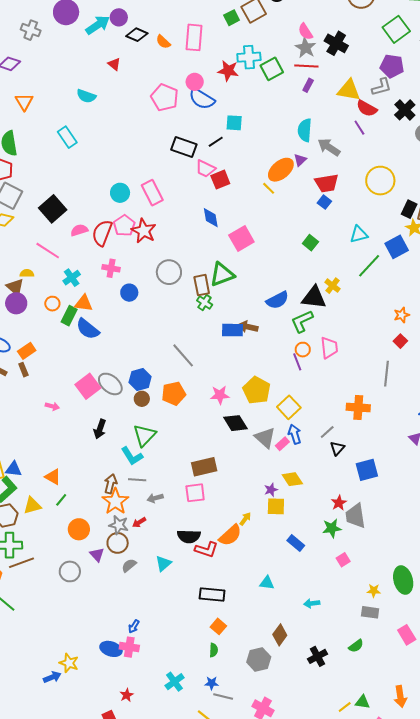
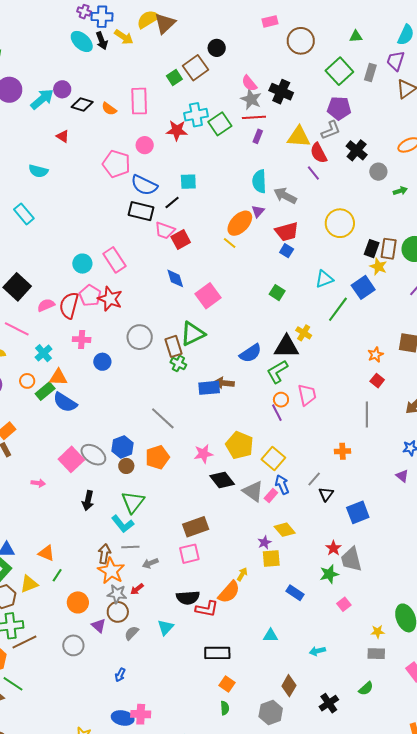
blue semicircle: (202, 99) -> (144, 185), moved
red semicircle: (367, 108) -> (319, 153), turned 40
green rectangle: (69, 316) -> (45, 391), turned 30
orange cross: (358, 407) -> (342, 451), size x0.7
blue arrow: (134, 626) -> (120, 675), moved

